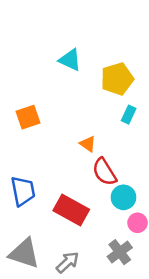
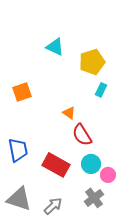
cyan circle: (124, 197) -> (91, 164), moved

